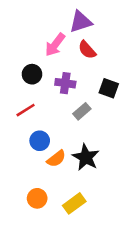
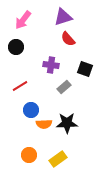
pink arrow: (55, 45) -> (23, 20), moved
black circle: (32, 74) -> (16, 47), moved
black star: (86, 157) -> (67, 123), turned -30
orange semicircle: (56, 159) -> (44, 124), turned 35

